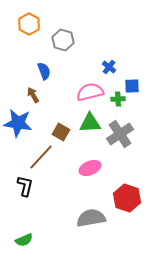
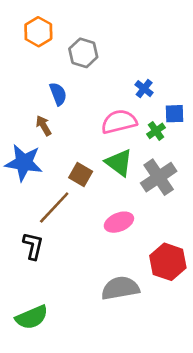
green cross: (118, 99) -> (156, 131), turned -32
green triangle: (90, 123) -> (119, 163), turned 40
green semicircle: (24, 240) -> (32, 317), size x1.4

